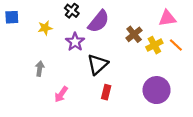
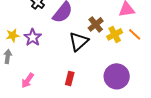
yellow star: (45, 28) -> (13, 35), moved
purple star: (75, 42) -> (33, 37), moved
black triangle: (98, 64) -> (79, 41), moved

